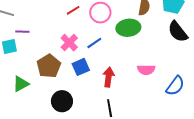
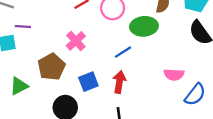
blue line: (94, 43) -> (123, 52), moved
blue square: (81, 67) -> (88, 82), moved
pink semicircle: (146, 70) -> (174, 75), moved

